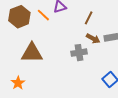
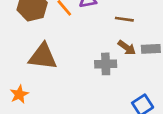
brown line: (89, 18) -> (124, 19), turned 64

